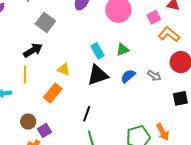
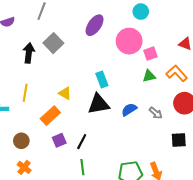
pink square: (154, 17) -> (150, 54), moved
black arrow: (33, 50) -> (29, 53), moved, turned -60
green triangle: (123, 50) -> (149, 76), moved
purple square: (44, 130) -> (59, 140), moved

